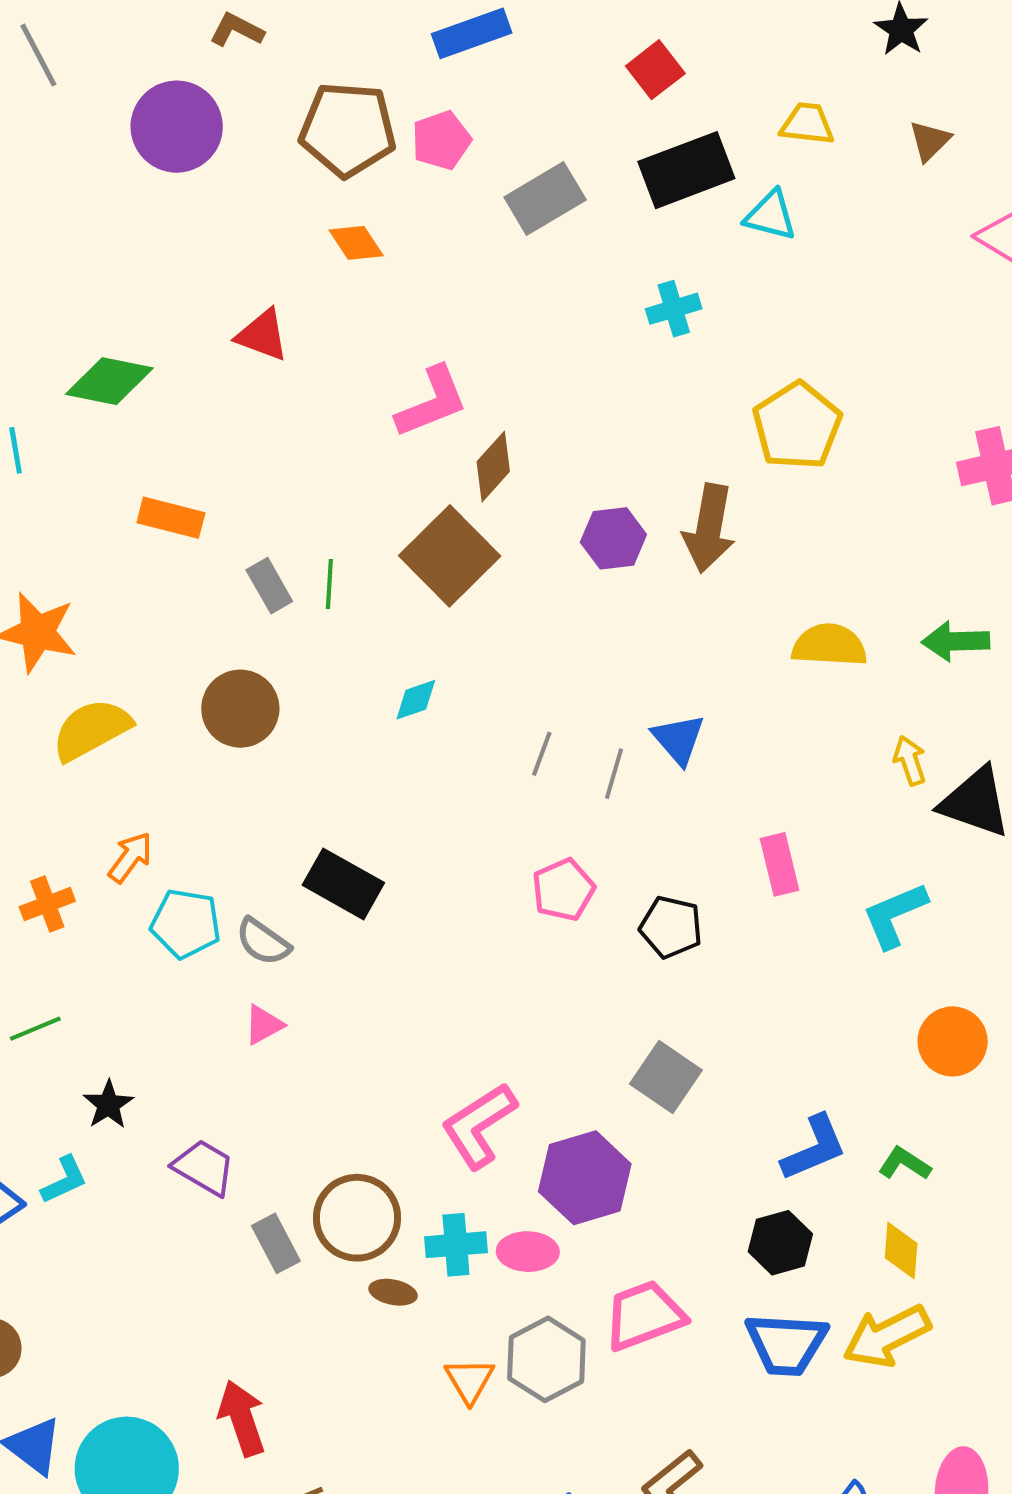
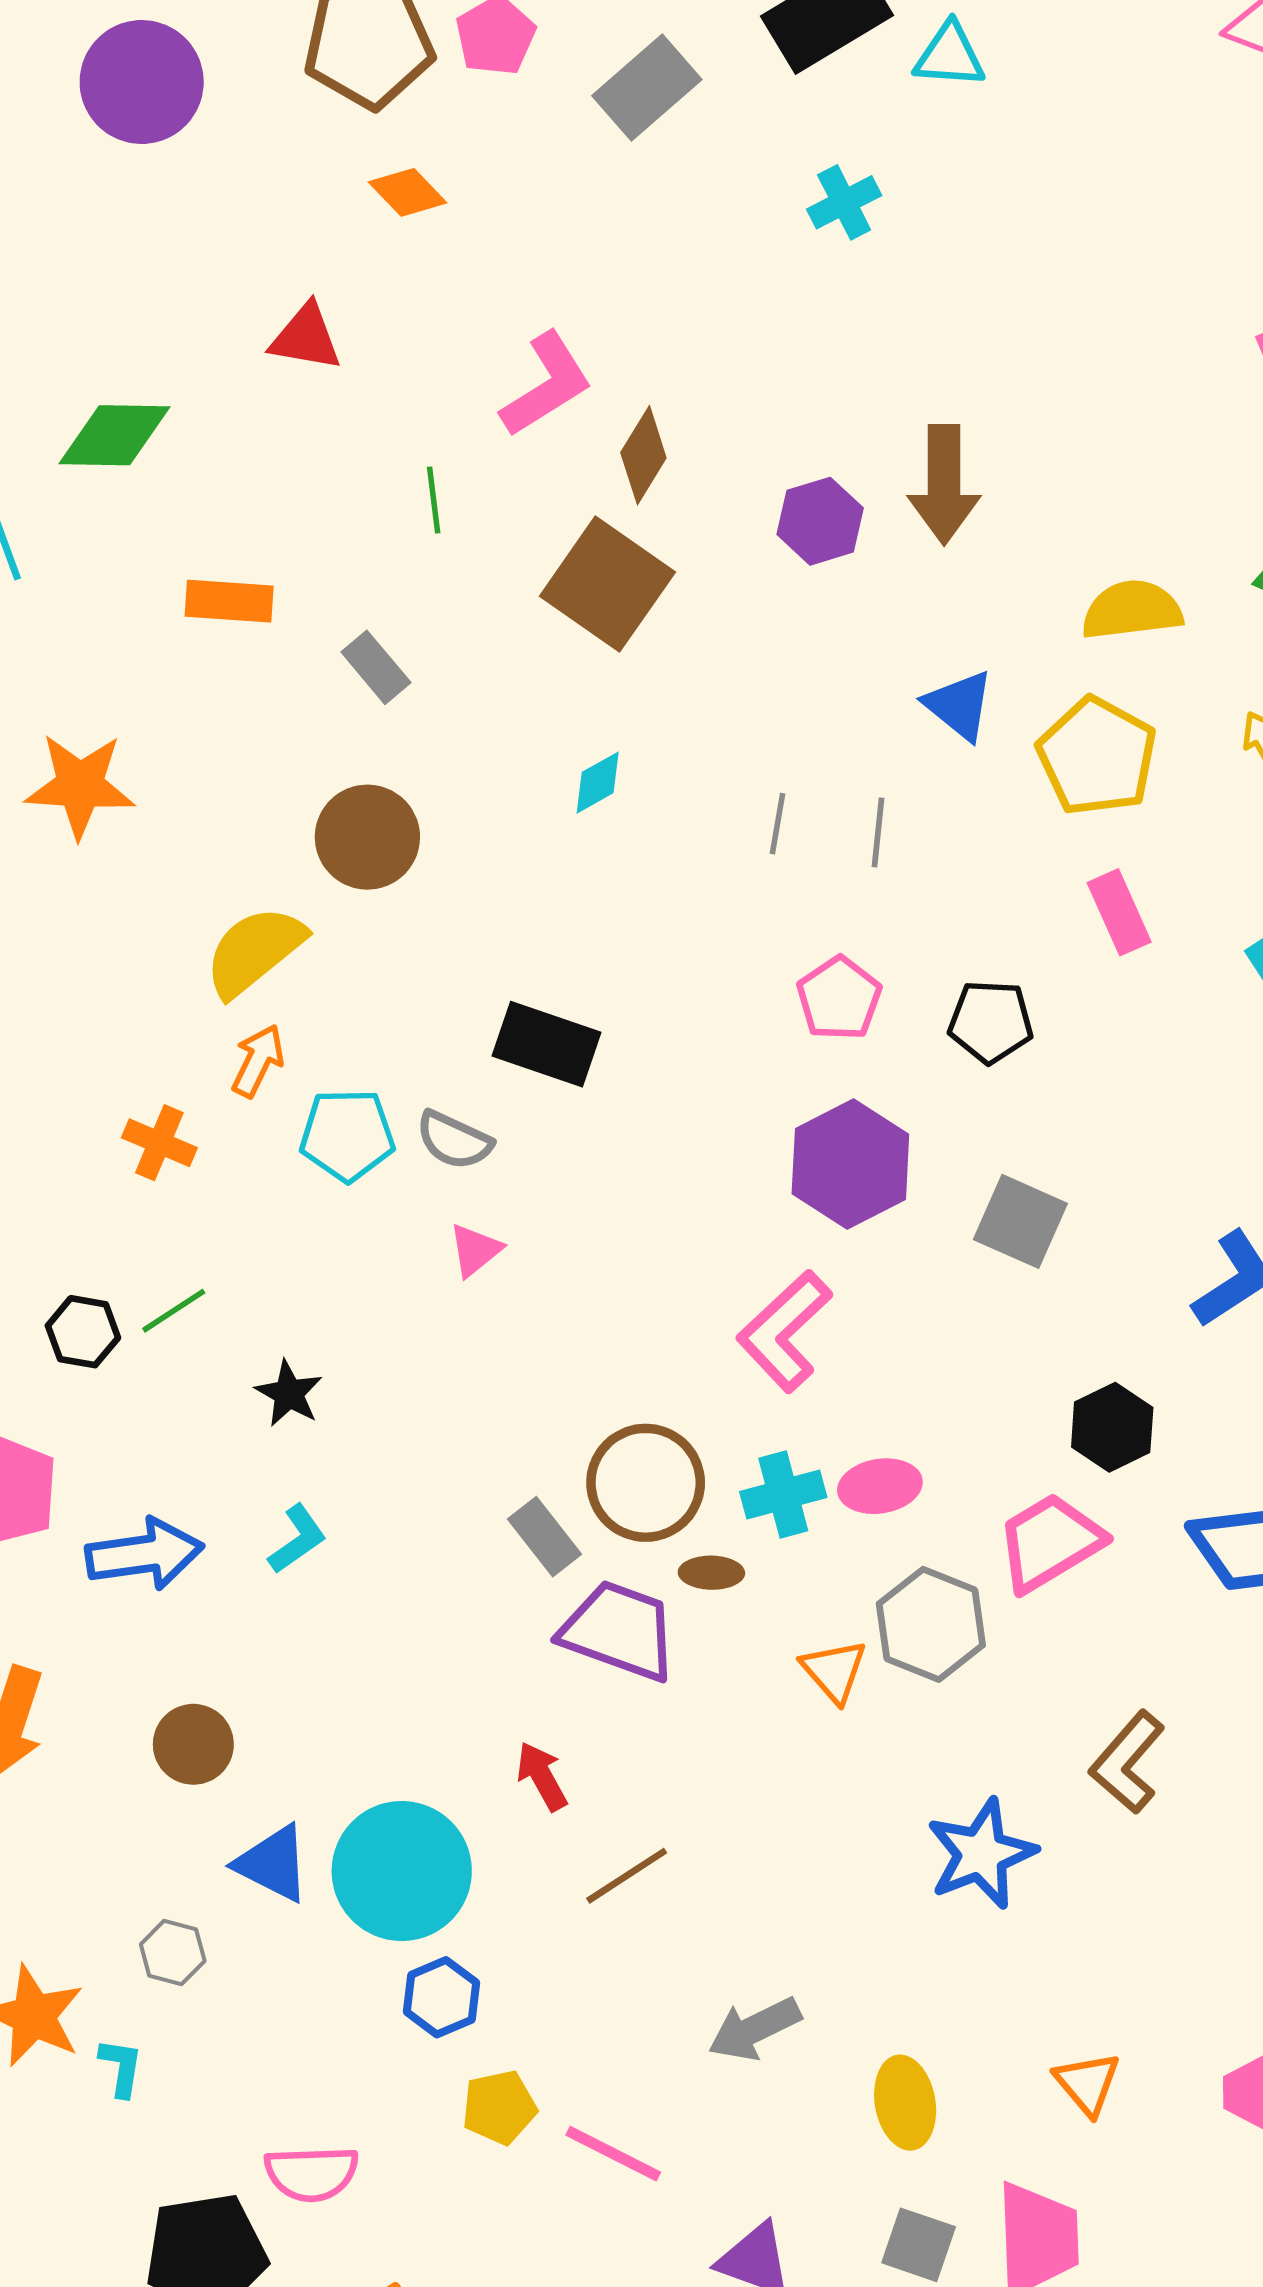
yellow pentagon: (797, 426) -> (1097, 756), moved
green line: (329, 584) -> (434, 500), moved
yellow semicircle: (91, 730) -> (254, 951), moved
blue triangle: (678, 739) -> (959, 705), moved
orange cross: (47, 904) -> (159, 1143), turned -36
purple trapezoid: (204, 1168) -> (619, 1631), moved, size x1.4
purple hexagon: (585, 1178) -> (850, 1164), moved
cyan L-shape: (64, 1180) -> (297, 1539), moved
black hexagon: (780, 1243) -> (1112, 1427), moved
red arrow: (242, 1418) -> (542, 1776), size x0.7

